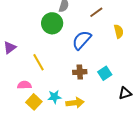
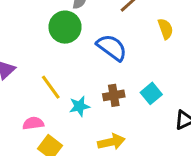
blue semicircle: (82, 40) -> (112, 47), turned 90
cyan star: (54, 97) -> (79, 106), moved

